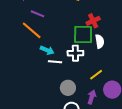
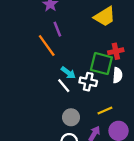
purple line: (37, 14) -> (57, 29), turned 32
cyan arrow: (47, 50) -> (68, 73), moved
white line: (55, 62) -> (64, 86), turned 32

